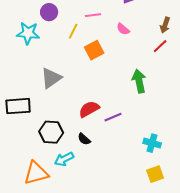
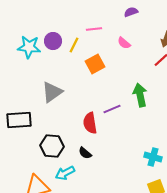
purple circle: (49, 12) -> (53, 41), moved
red semicircle: (89, 109) -> (90, 123), turned -70
purple line: (113, 117) -> (112, 109), moved

